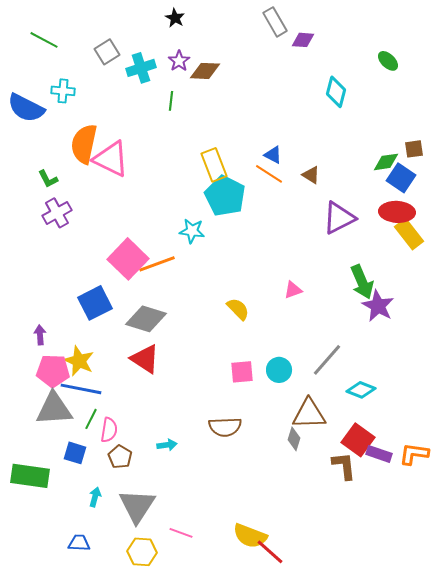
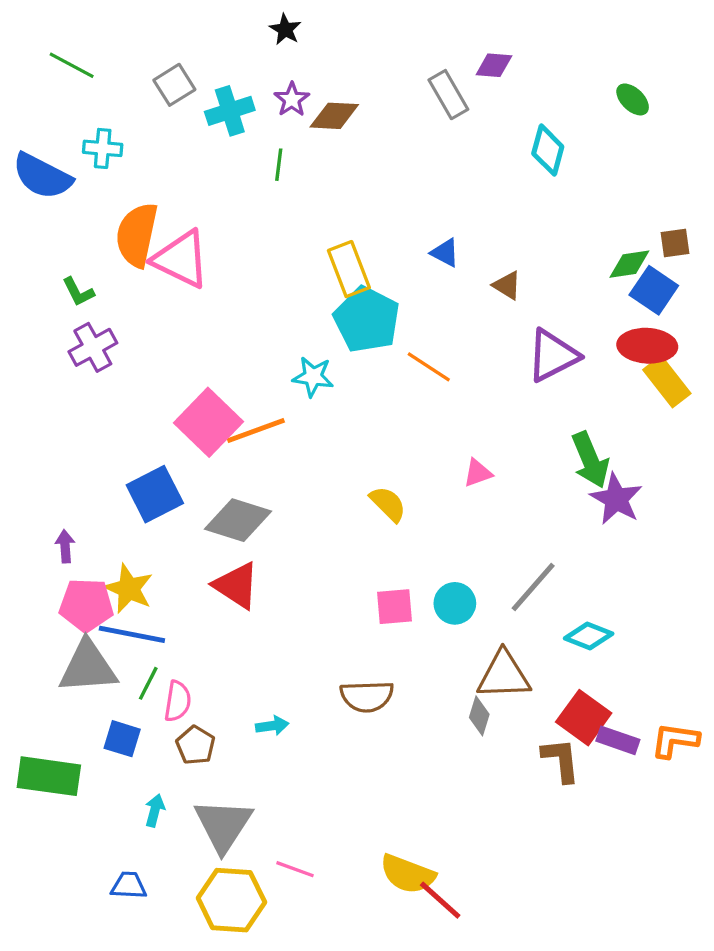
gray rectangle: (275, 22) -> (448, 95), moved
orange line: (269, 174) -> (429, 367), moved
yellow hexagon: (142, 552) -> (231, 900), size x1.4

